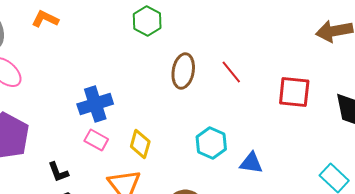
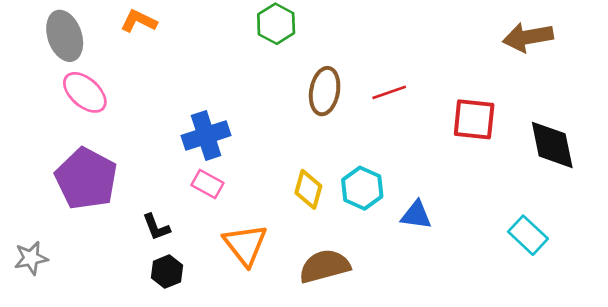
red line: (231, 72) -> (389, 92), turned -70
yellow diamond: (140, 144) -> (308, 189), moved

